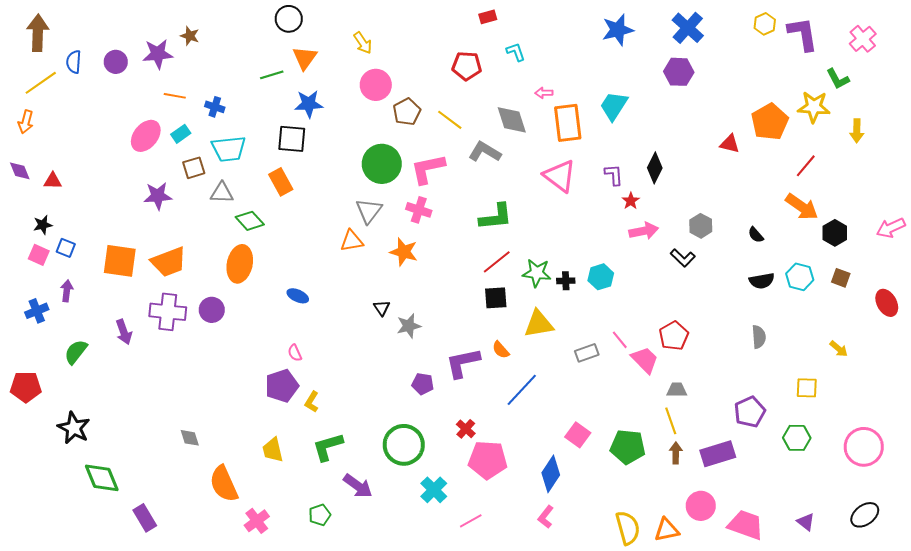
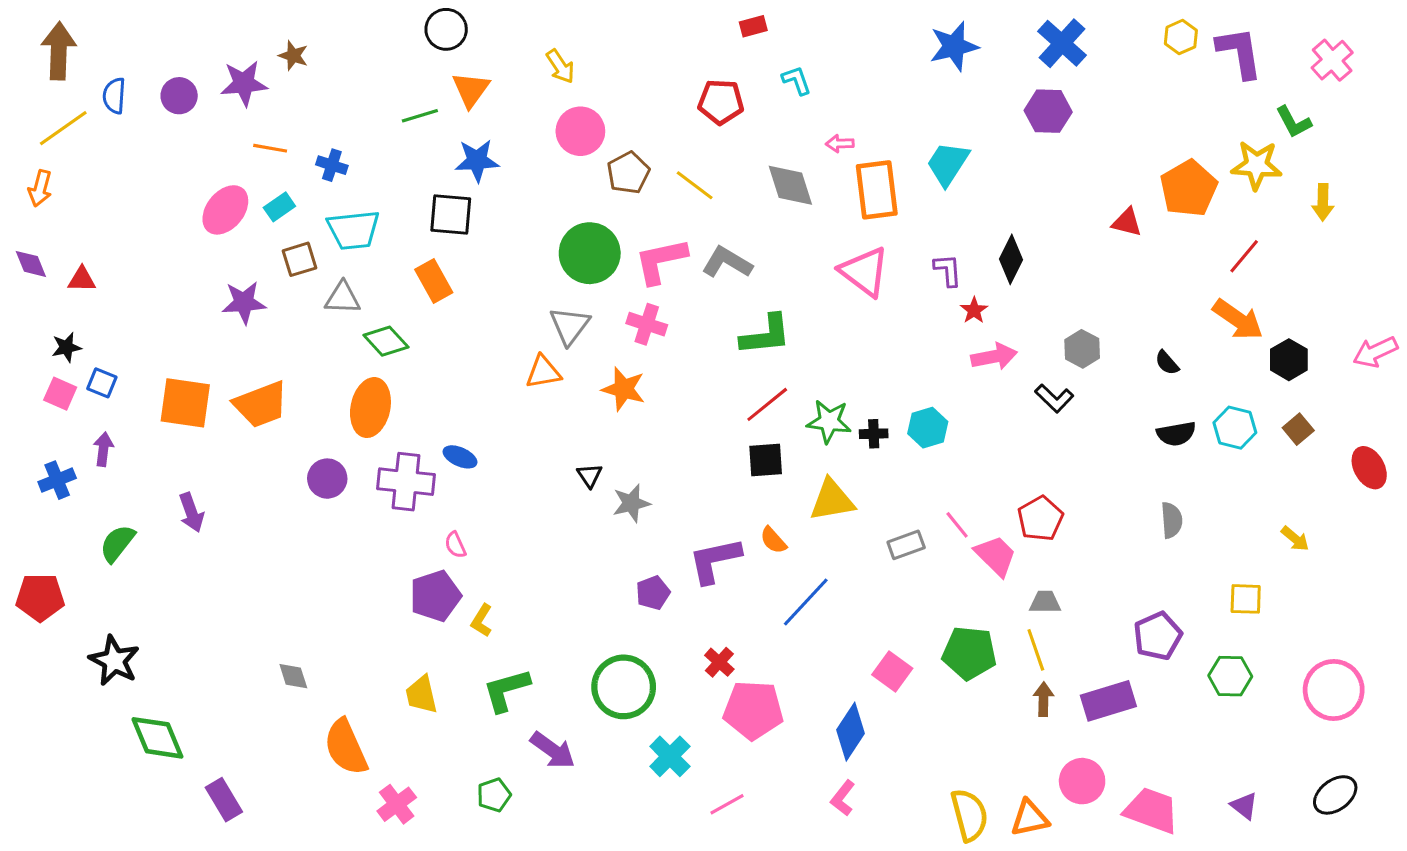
gray L-shape: (485, 152) -> (727, 262), moved
brown square: (841, 278) -> (1298, 429), turned 30
purple cross: (168, 312) -> (406, 482), moved
purple pentagon: (423, 384) -> (653, 593), turned -30
green pentagon: (628, 447) -> (969, 653), moved

